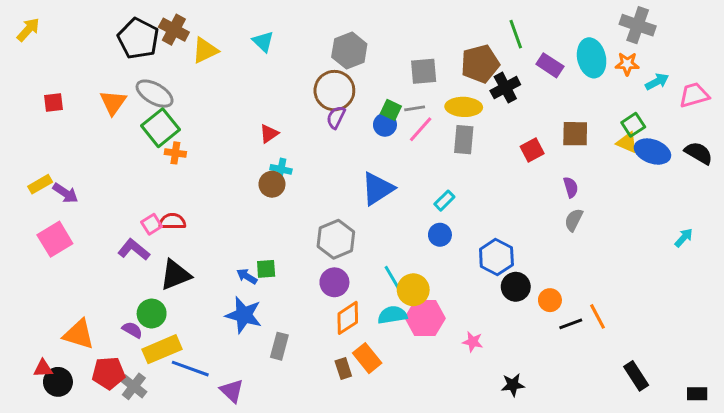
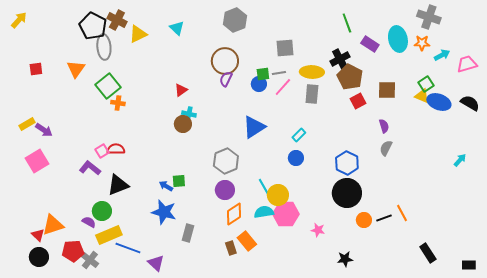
gray hexagon: (349, 50) -> (235, 20), moved
brown pentagon: (480, 64) -> (350, 77), moved, turned -30
gray ellipse: (155, 94) -> (104, 47), moved, turned 55
green square: (391, 110) -> (263, 74), turned -32
blue hexagon: (496, 257) -> (347, 163), moved
black circle: (516, 287) -> (347, 193), size x1.5
orange circle: (550, 300) -> (364, 220), moved
orange triangle: (79, 334) -> (53, 225), turned -35
red triangle: (43, 369) -> (38, 235), moved, turned 48

